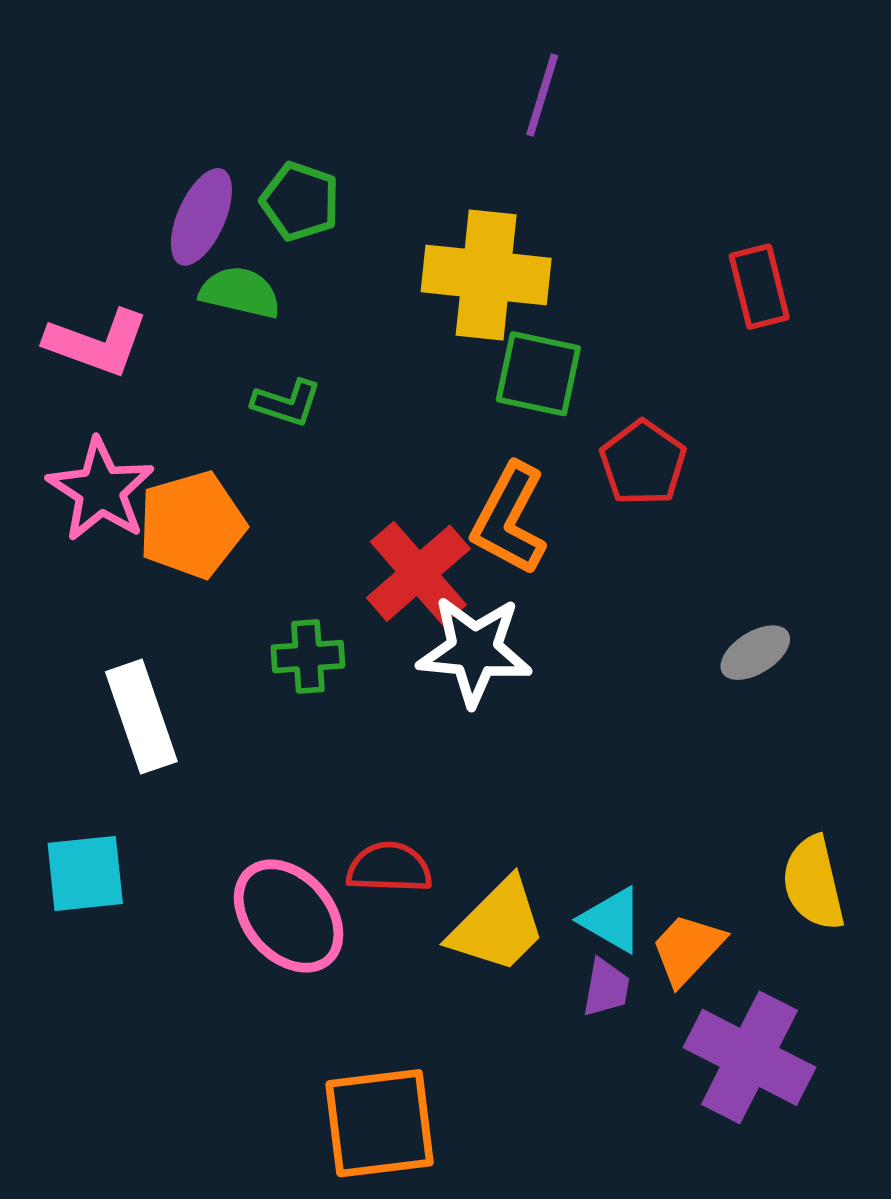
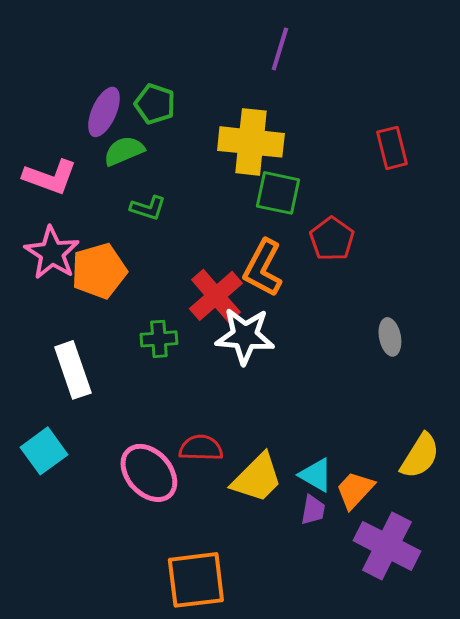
green semicircle: (240, 292) -> (124, 151), turned -36
gray ellipse: (755, 653) -> (390, 337), turned -69
cyan square: (85, 873) -> (44, 451), turned -30
yellow semicircle: (813, 883) -> (420, 456), turned -135

